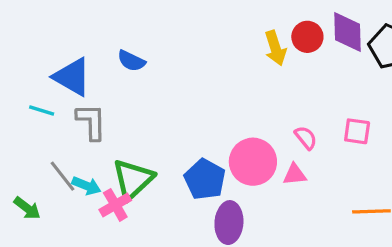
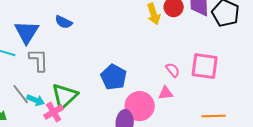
blue triangle: (72, 77) -> (27, 32), turned 32
pink square: (357, 131) -> (205, 66), size x1.6
pink circle: (253, 162) -> (140, 106), moved
blue pentagon: (205, 179) -> (114, 77), moved

